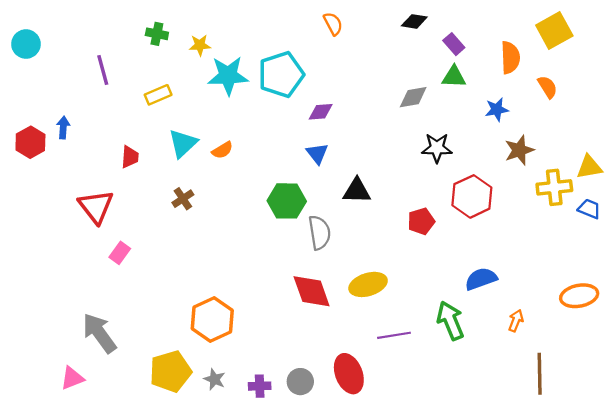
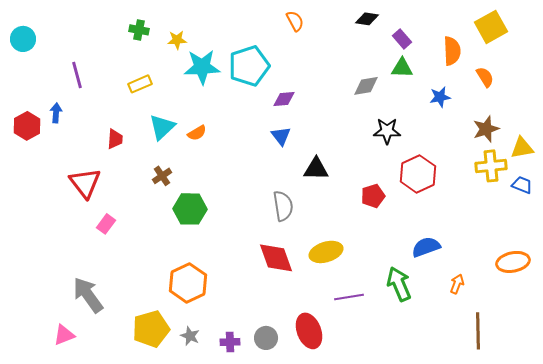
purple line: (103, 70) -> (77, 75), moved
brown star: (519, 150) -> (486, 129), moved
green hexagon: (287, 201) -> (190, 209), moved

